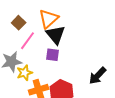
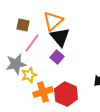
brown square: (19, 23) -> (23, 25), turned -32
purple square: (53, 55) -> (57, 57), turned 32

